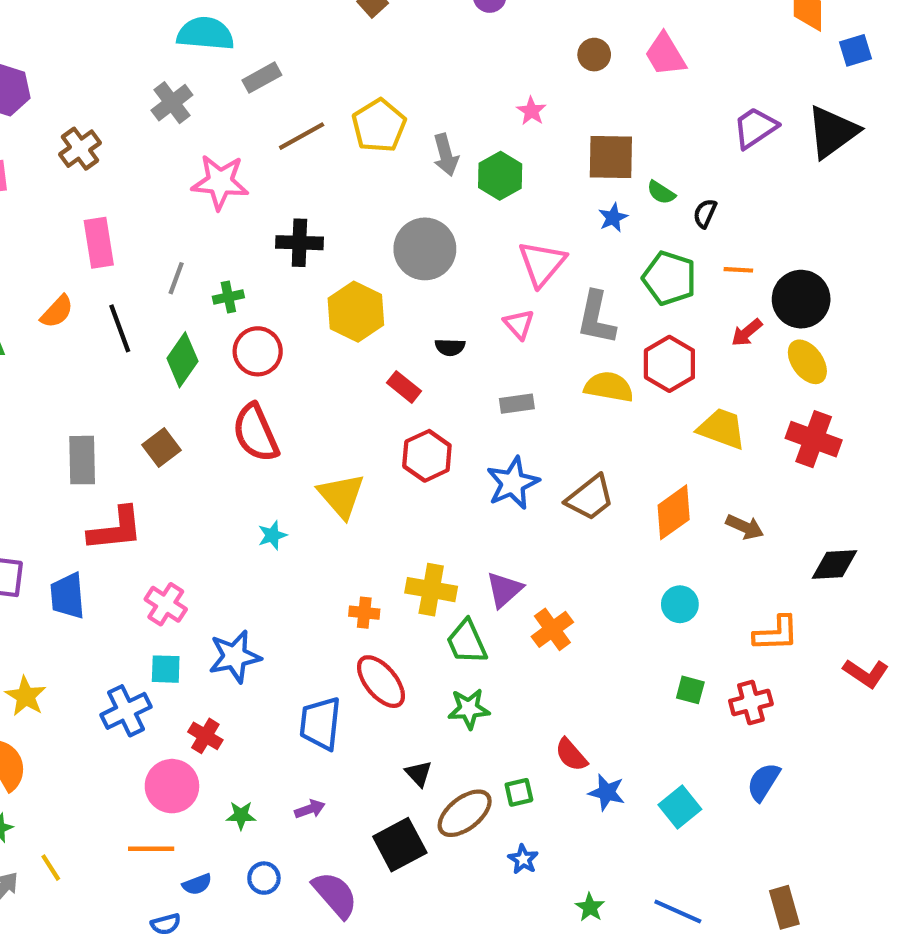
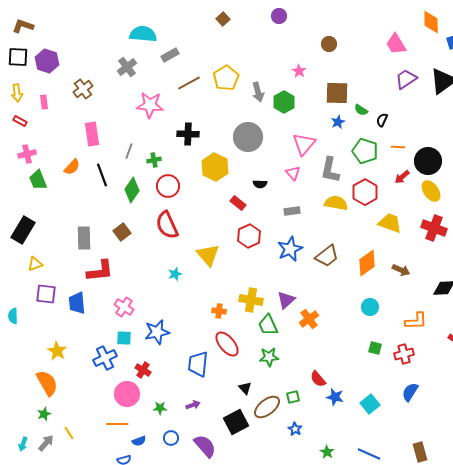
pink trapezoid: (665, 55) -> (396, 44), moved

